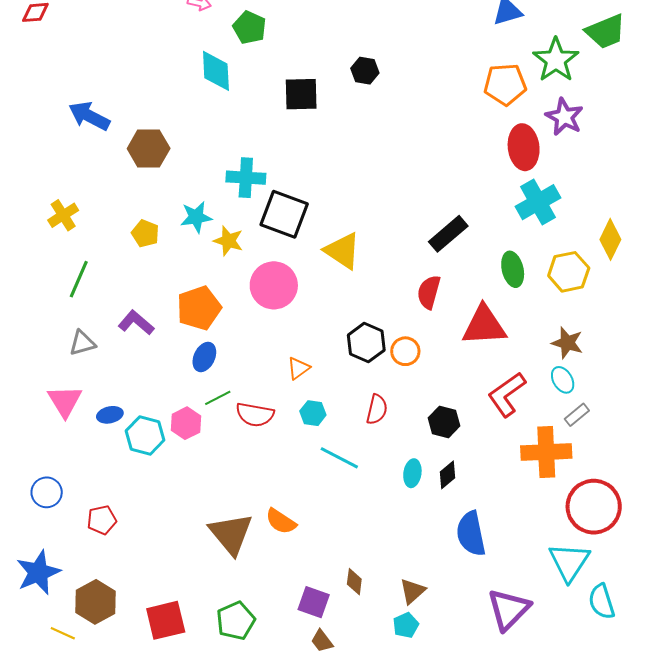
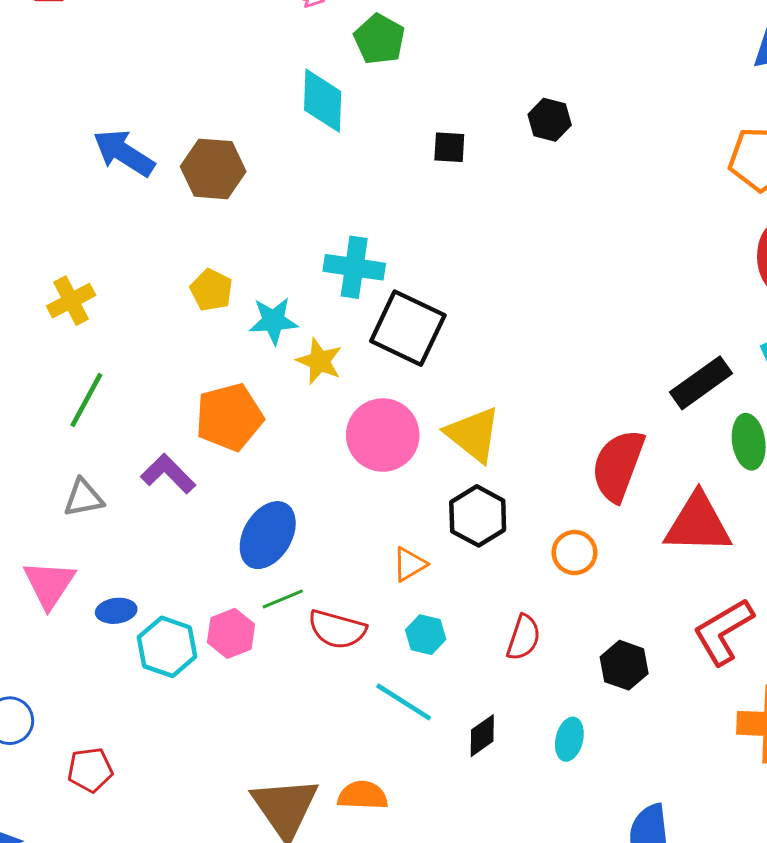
black square: (301, 94) -> (449, 147), size x0.6
brown hexagon: (149, 148) -> (213, 169), moved
yellow pentagon: (145, 234) -> (211, 290), moved
black rectangle: (448, 234) -> (701, 383), moved
yellow triangle: (342, 251) -> (473, 434), moved
red semicircle: (429, 292) -> (618, 465), size x1.4
orange pentagon: (199, 308) -> (229, 417), moved
black hexagon: (366, 343) -> (478, 516), moved
blue ellipse: (204, 357) -> (268, 535), size x1.5
cyan line: (339, 458) -> (404, 702), moved
black diamond: (447, 475) -> (482, 736), moved
orange semicircle: (281, 521) -> (363, 795), turned 144

